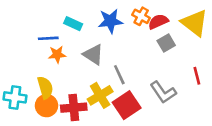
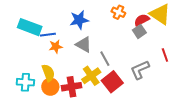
blue star: (110, 21) -> (79, 20), moved
red semicircle: (158, 22) -> (142, 20), moved
cyan rectangle: (73, 24) -> (30, 27), moved, size x1.6
gray L-shape: (163, 92) -> (140, 70), turned 105

